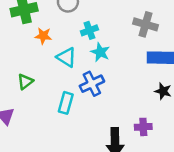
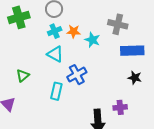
cyan cross: (89, 30) -> (55, 31), moved
orange star: (43, 36) -> (74, 31), moved
cyan star: (100, 52) -> (92, 40), moved

